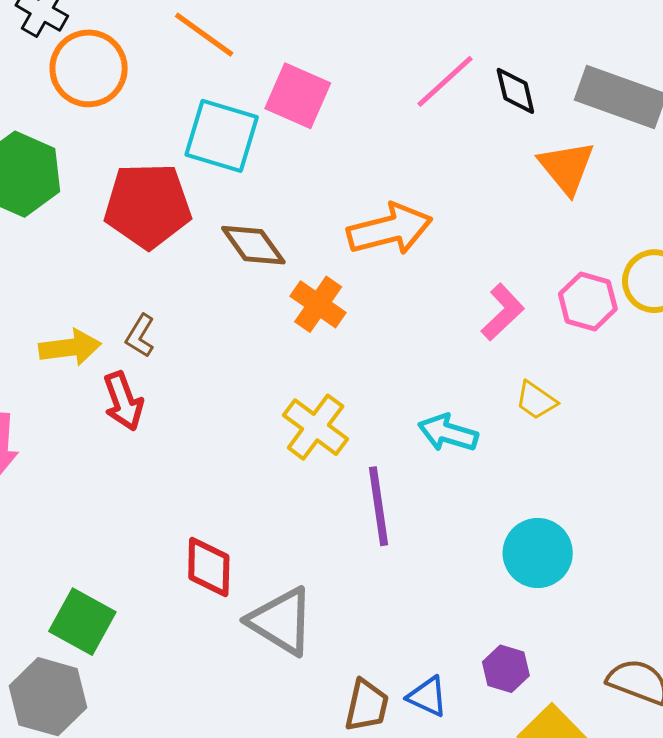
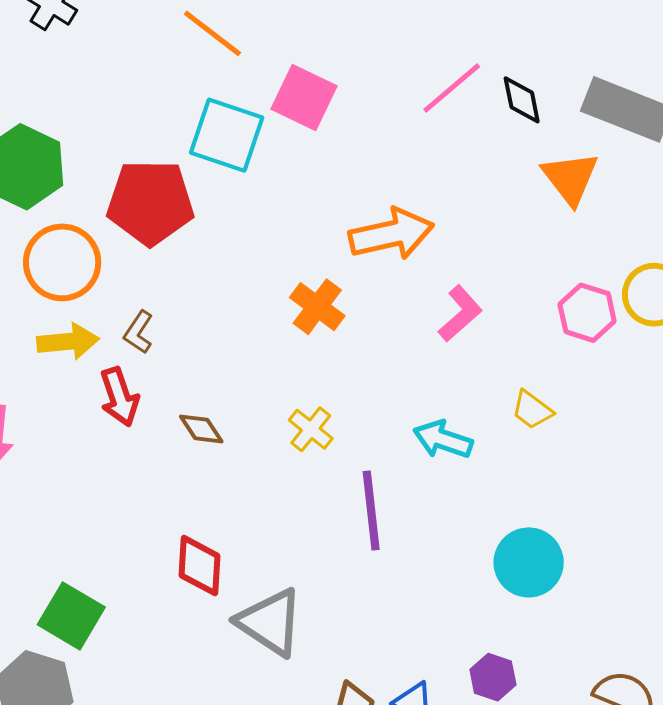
orange circle: (89, 68) -> (62, 262), moved
brown diamond: (253, 245) -> (201, 429), moved, size x0.7
pink L-shape: (503, 312) -> (460, 314), moved
yellow cross: (316, 427) -> (311, 429), size x0.7

